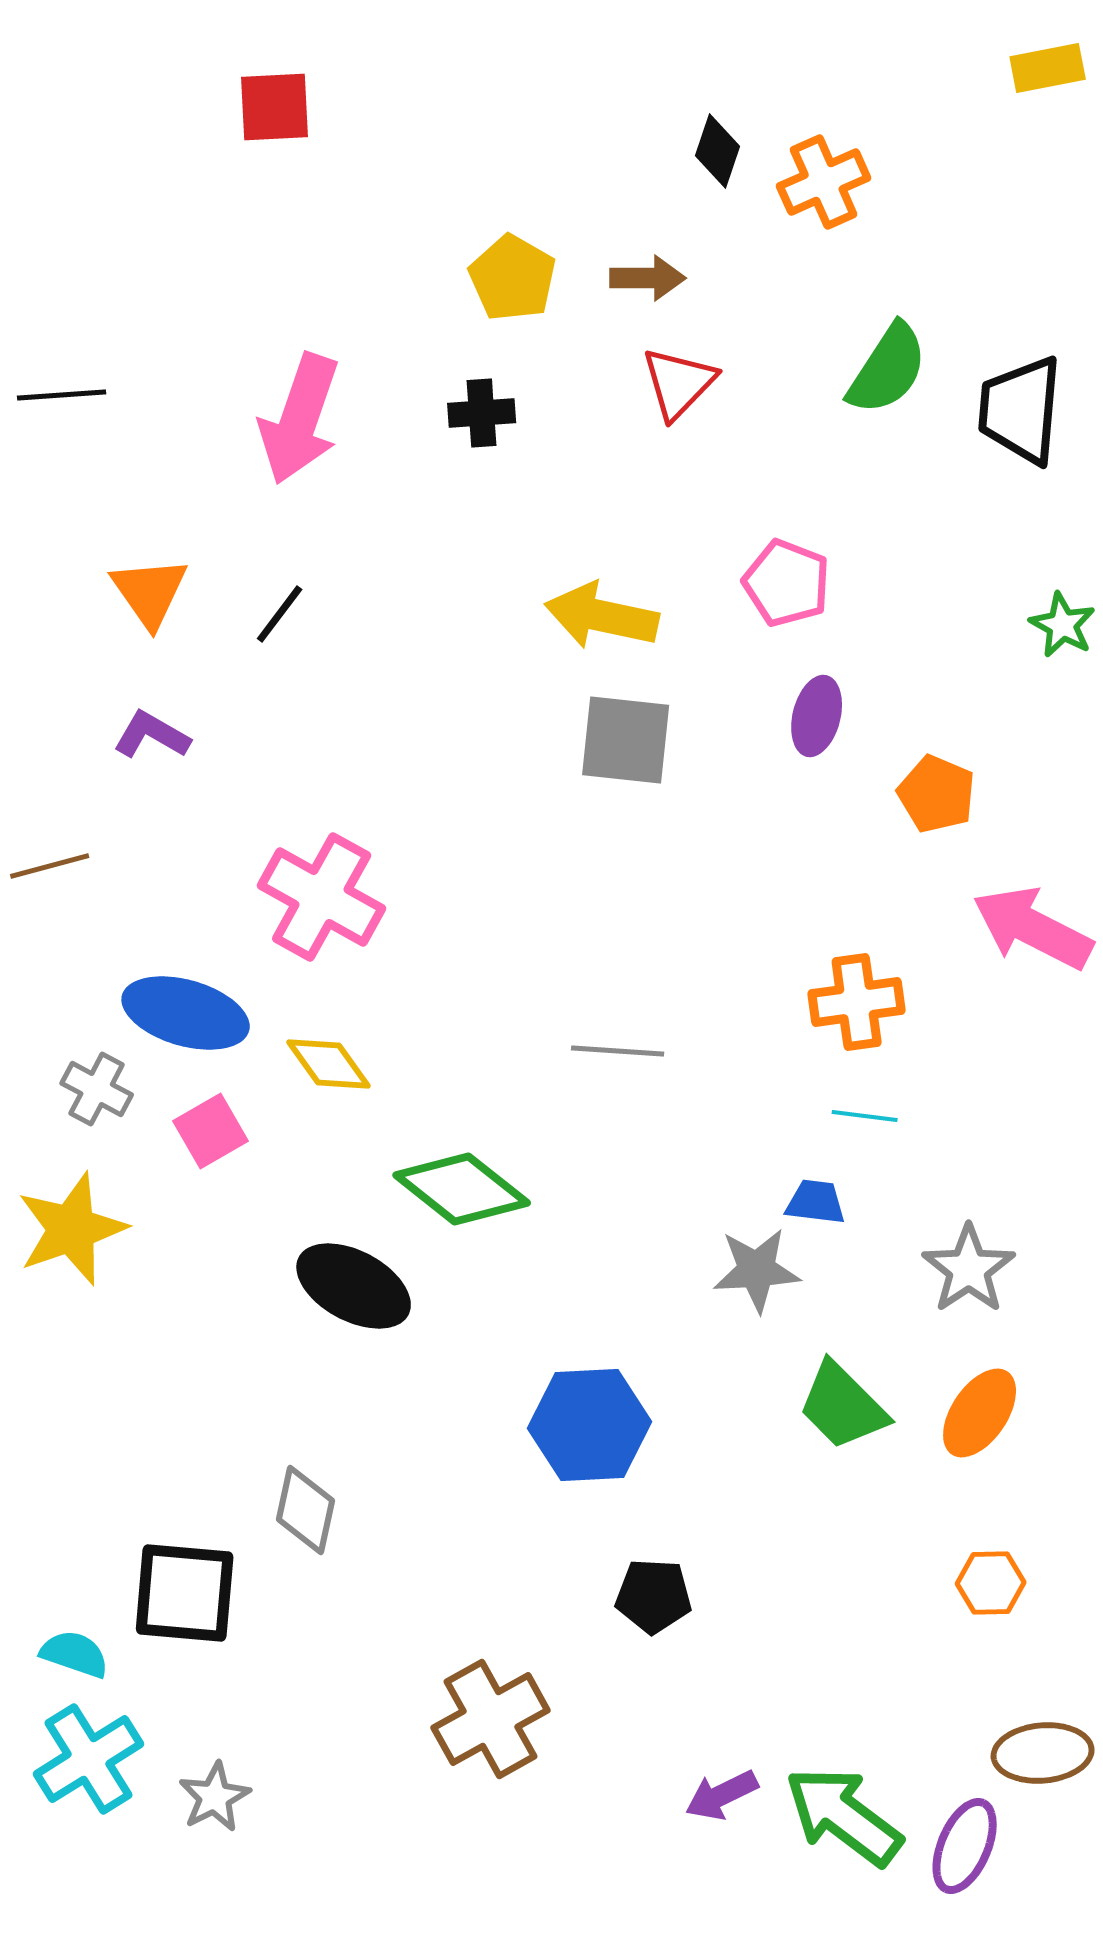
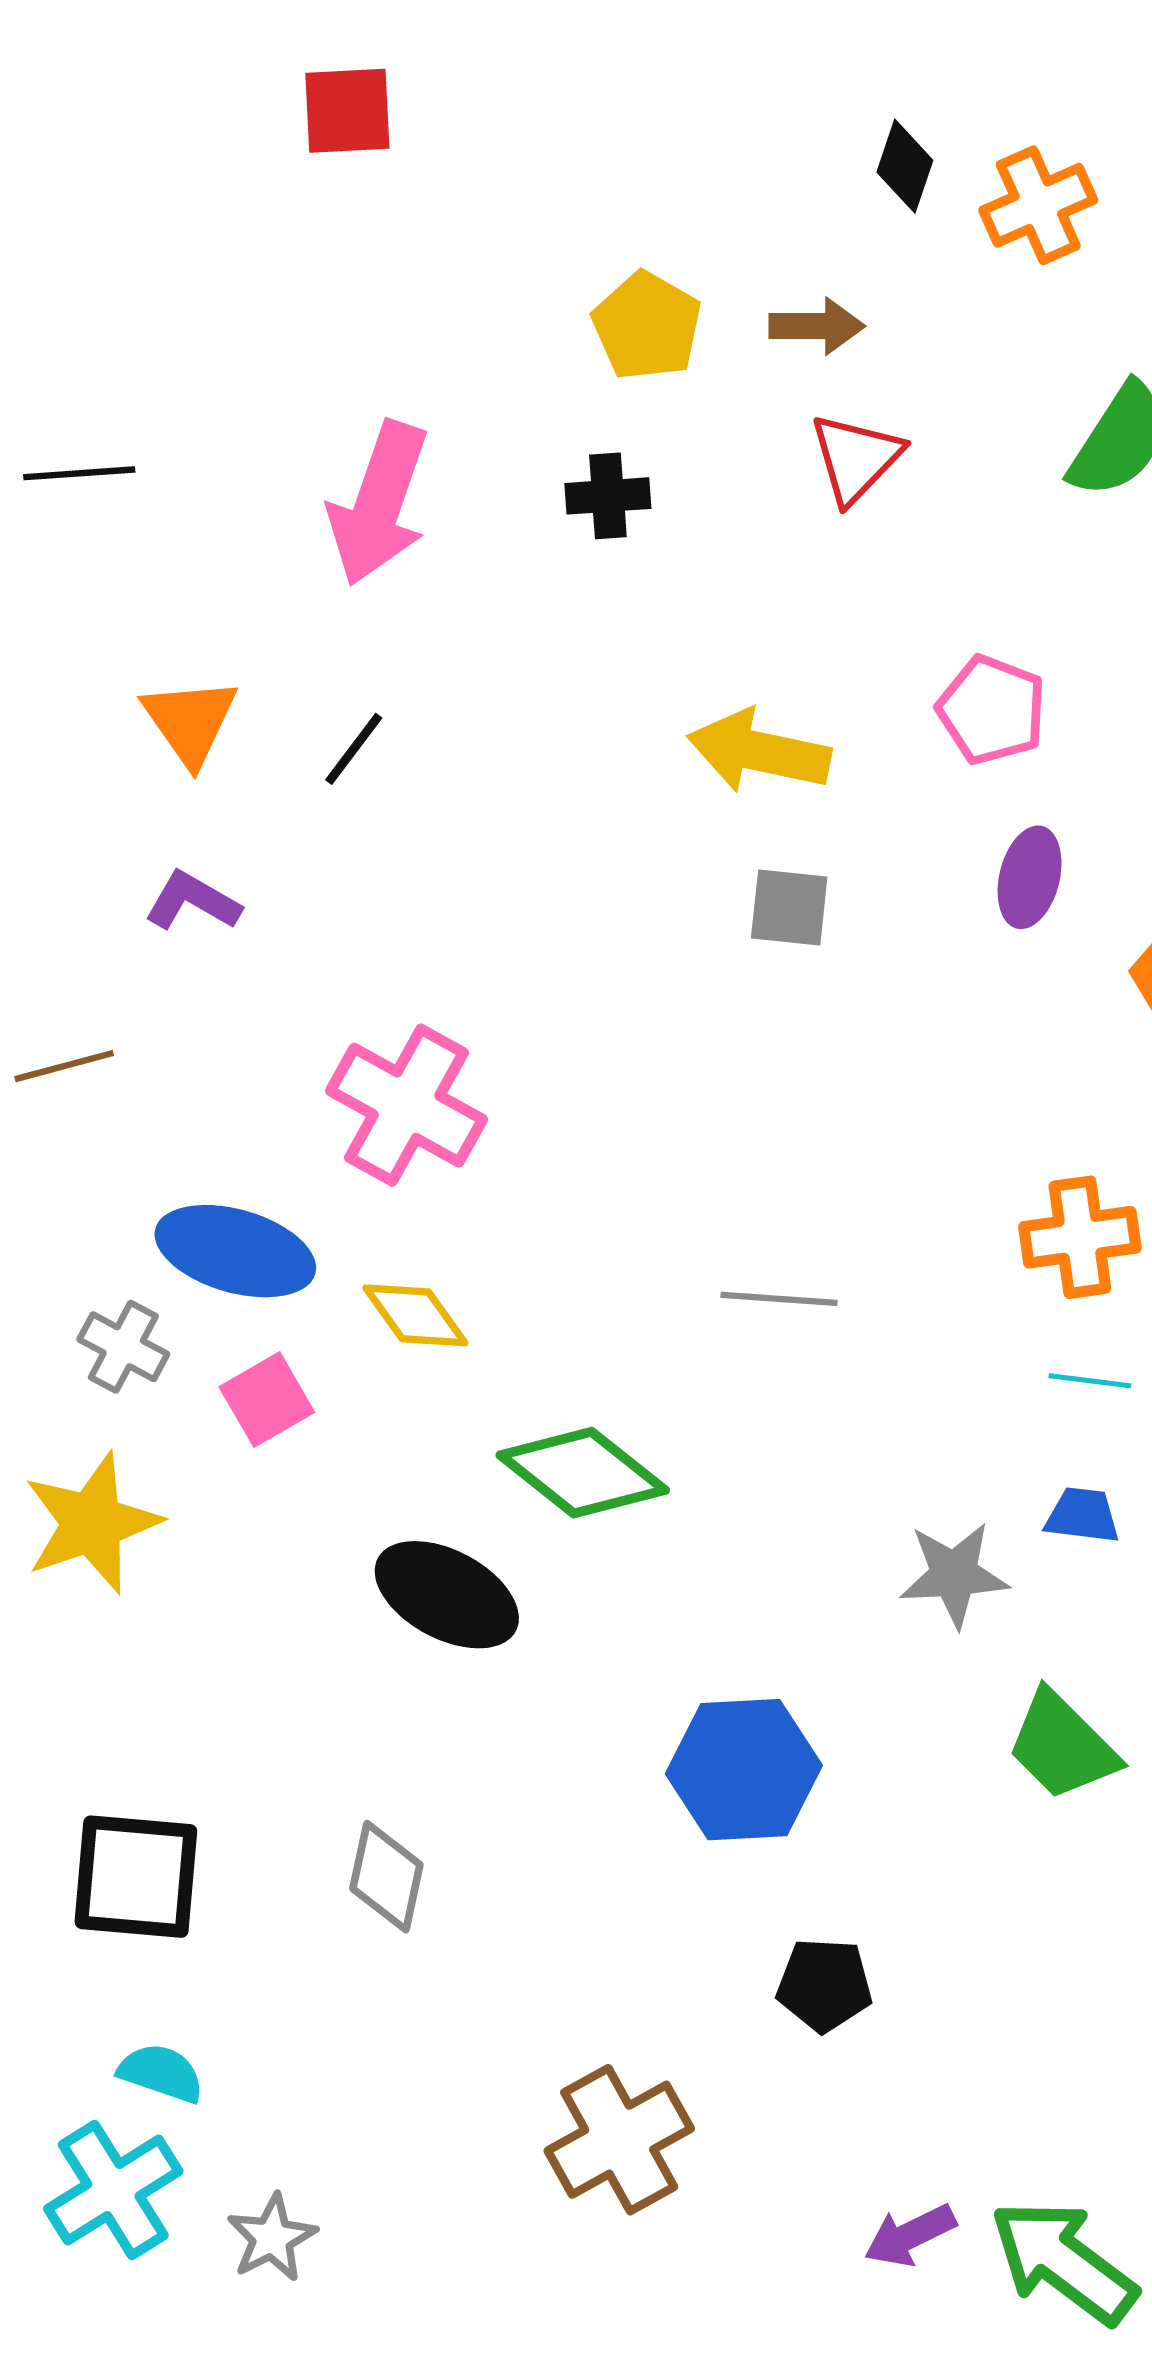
gray square: (626, 740) -> (789, 908), size x0.7
blue trapezoid: (816, 1202) -> (1082, 1515), moved
black square: (185, 1593) -> (136, 1877), moved
cyan semicircle: (75, 1654) -> (161, 2073), moved

